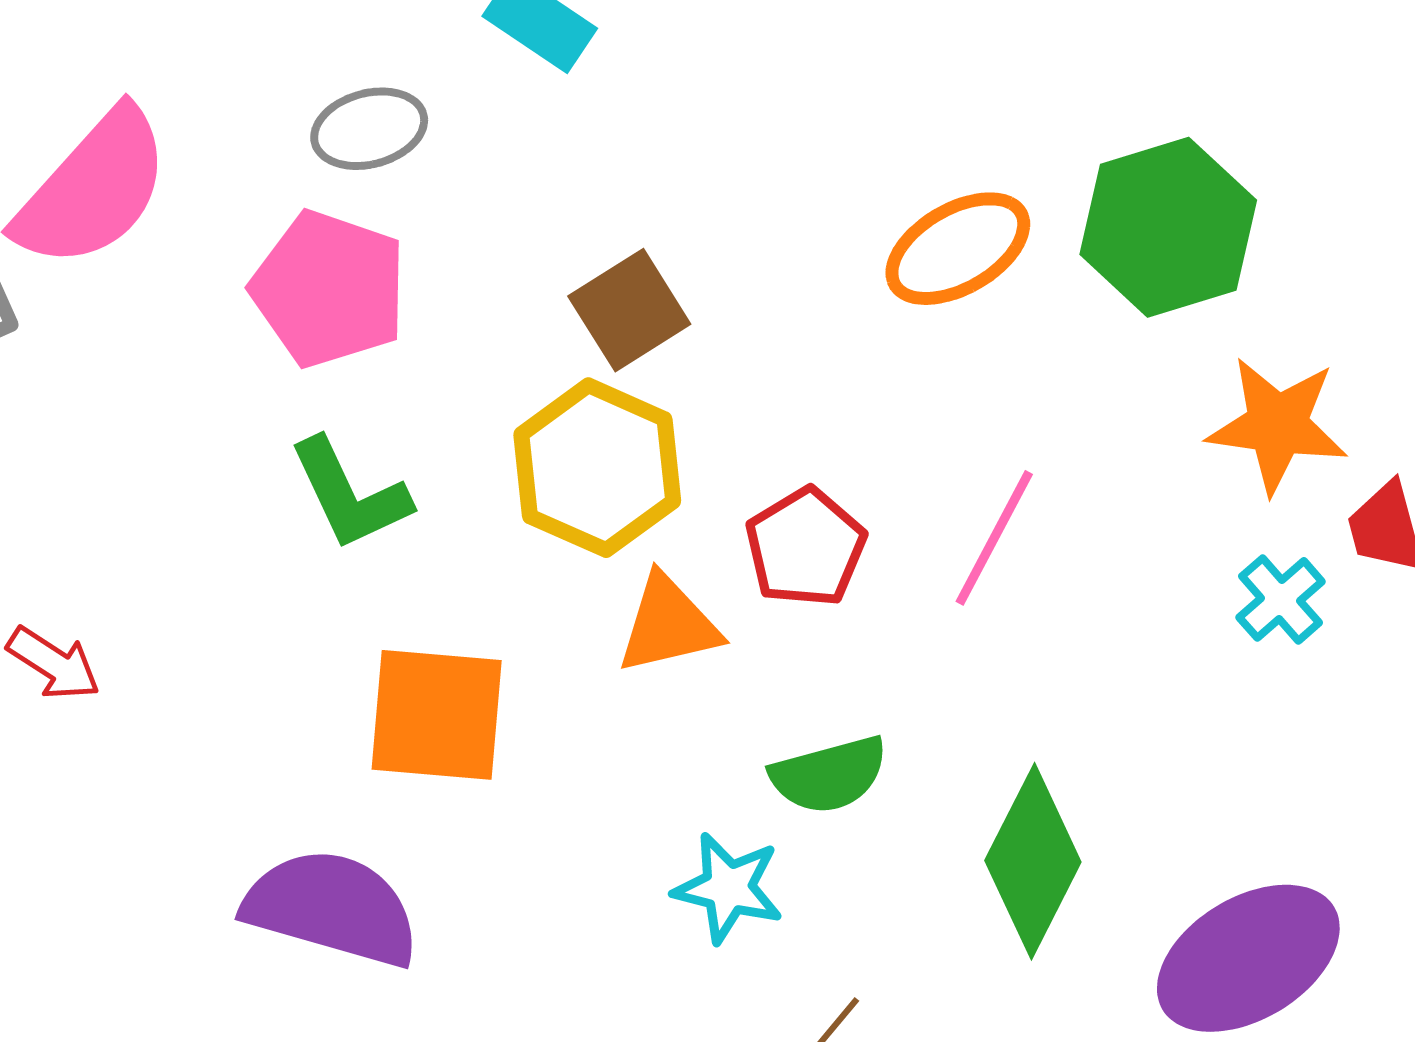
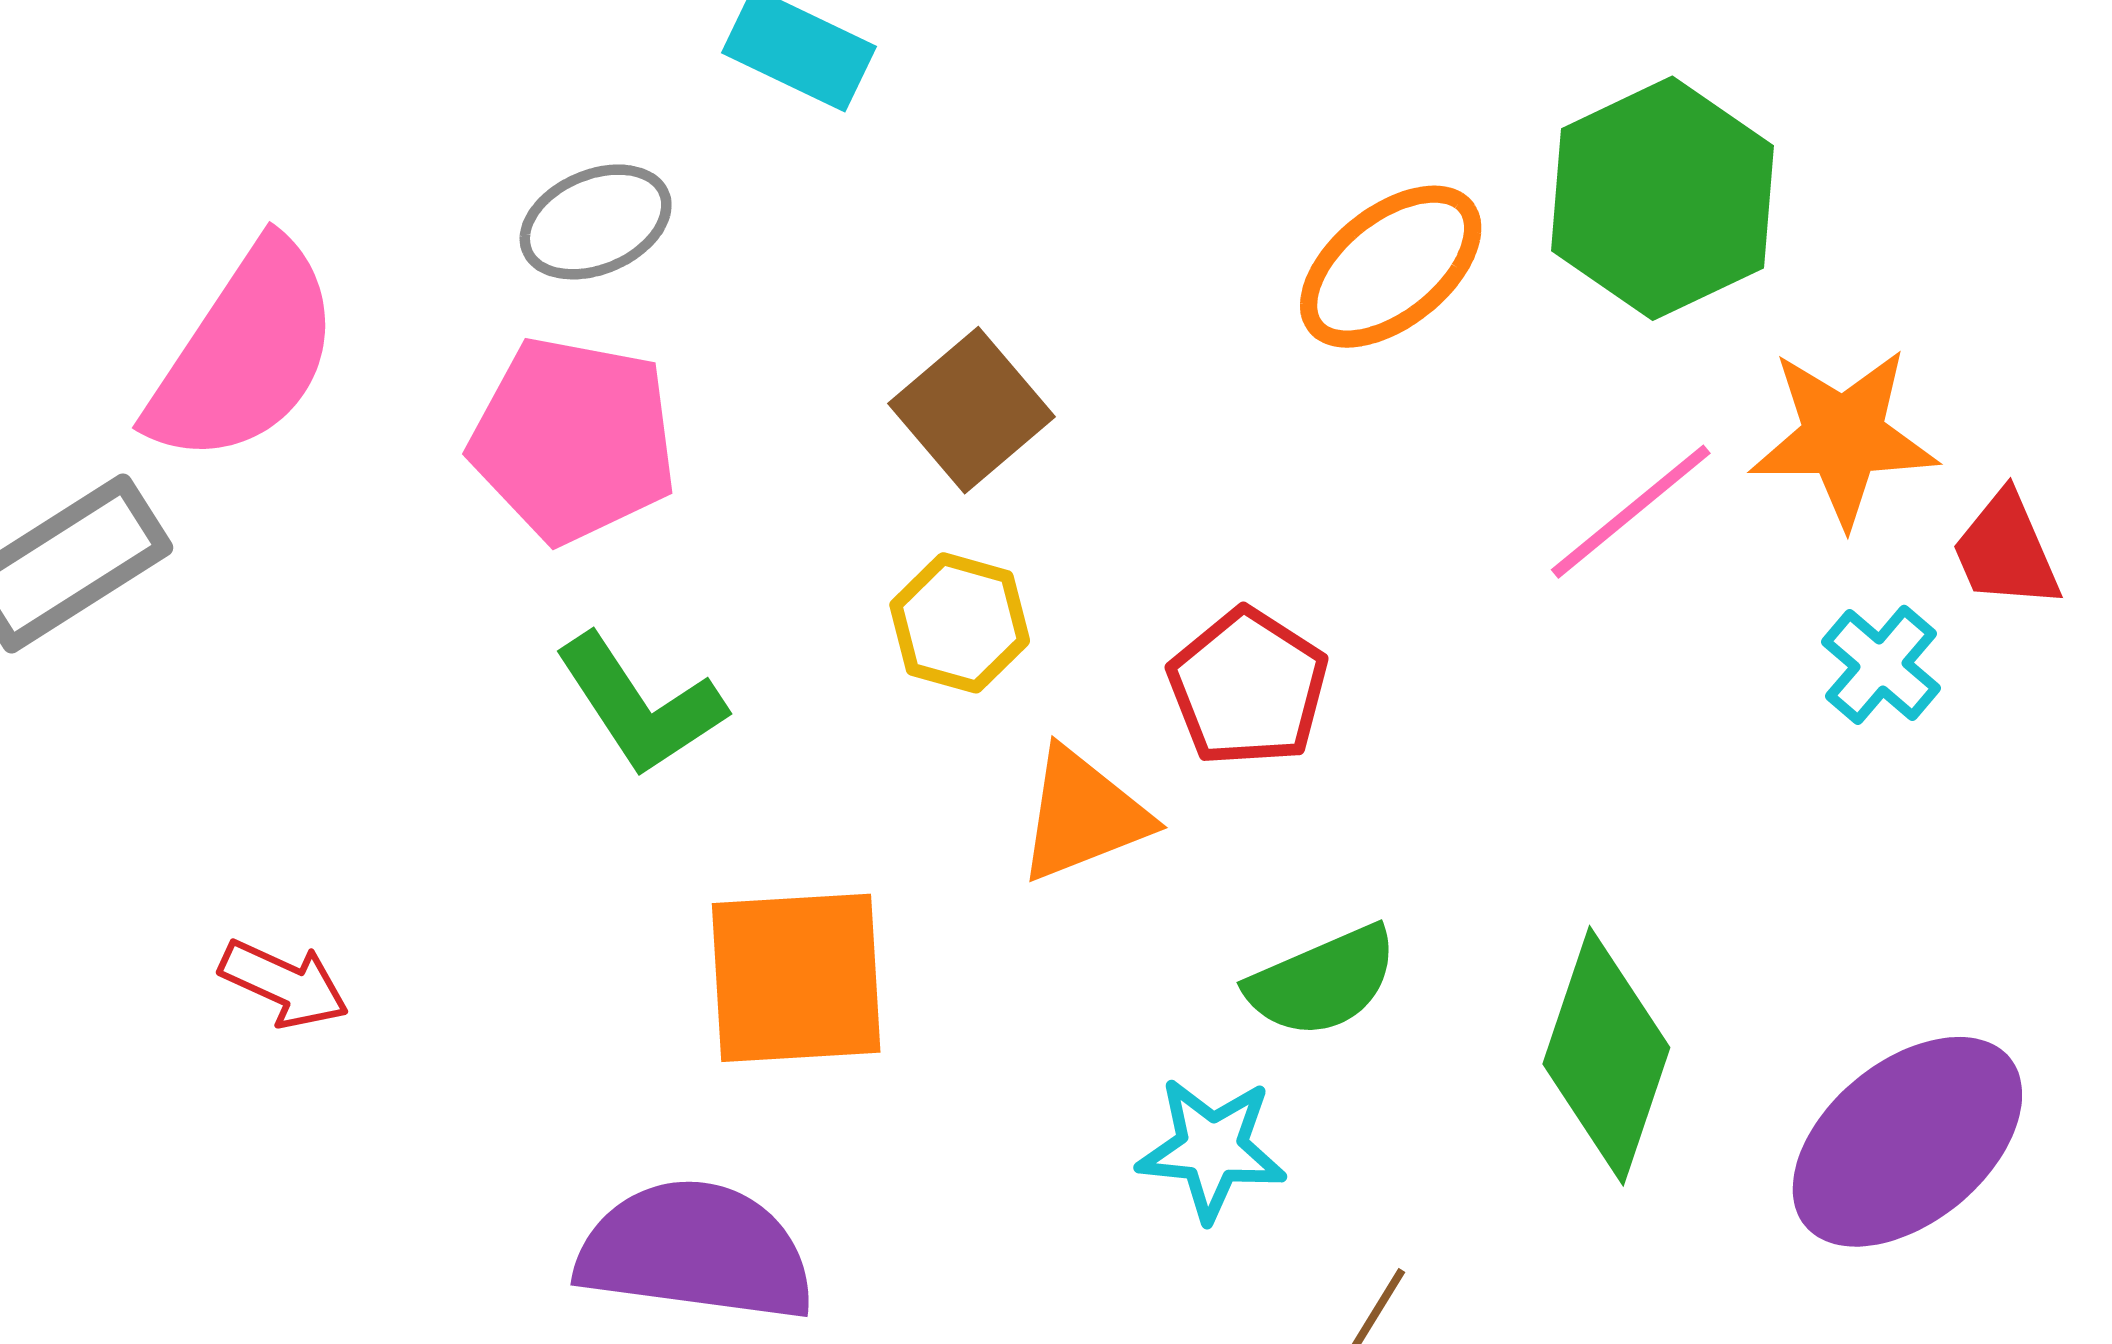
yellow hexagon: (597, 468) -> (960, 623), size x0.6
pink line: (994, 538) -> (1631, 512), moved, turned 31

